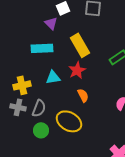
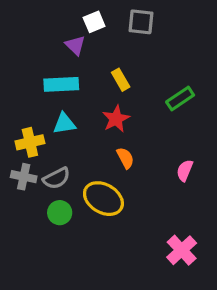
yellow rectangle: (80, 45) -> (121, 80), size x0.6
cyan triangle: (53, 77) -> (64, 124), moved
gray semicircle: (39, 108) -> (57, 178), turned 42

